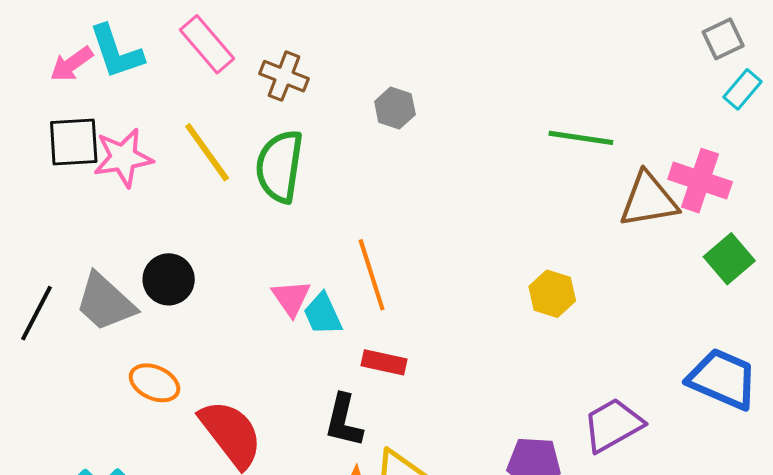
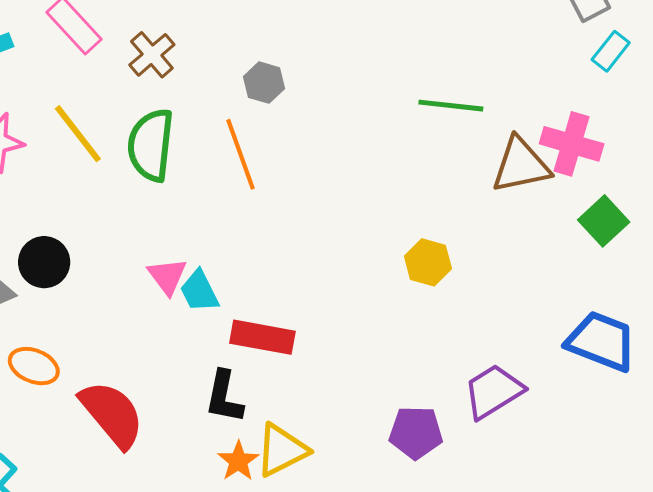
brown cross: (284, 76) -> (152, 55), turned 30
orange line: (372, 275) -> (241, 154), moved
red rectangle: (384, 362) -> (262, 337), size x1.4

